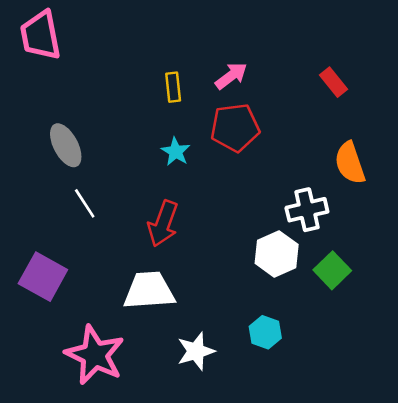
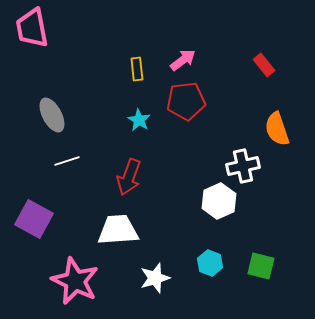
white line: (85, 203) -> (67, 161), turned -75
green square: (332, 270) -> (261, 266), moved, turned -32

